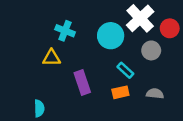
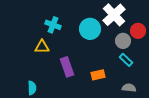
red circle: (170, 28) -> (138, 31), moved
cyan rectangle: (125, 70) -> (126, 60), moved
gray semicircle: (155, 94) -> (129, 88), moved

